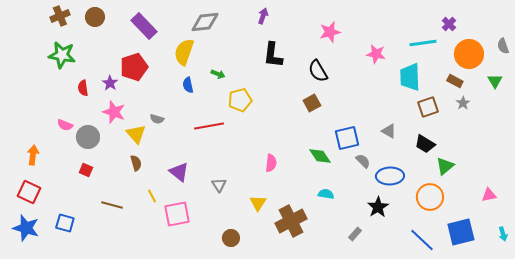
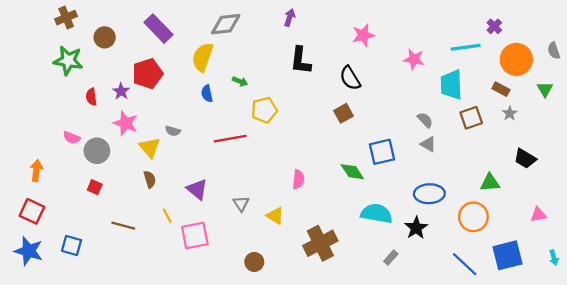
brown circle: (95, 17) -> (105, 37), moved
black trapezoid: (425, 144) -> (525, 158), moved
gray semicircle: (363, 161) -> (425, 120), moved
green triangle: (445, 166) -> (490, 183), turned 36
cyan semicircle: (326, 194) -> (377, 214), moved, size x1.8
yellow triangle: (258, 203) -> (275, 216), moved, turned -30

